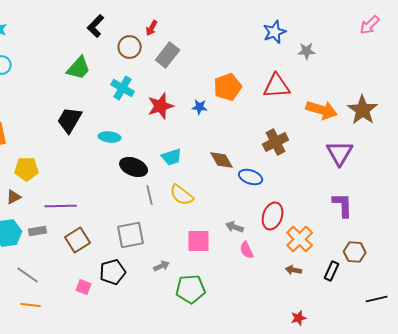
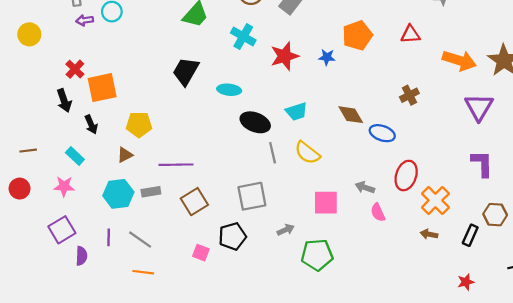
red triangle: (277, 86) -> (410, 34), size x0.7
brown cross: (276, 142) -> (409, 95), size x0.7
red star: (299, 318) -> (466, 282), moved

